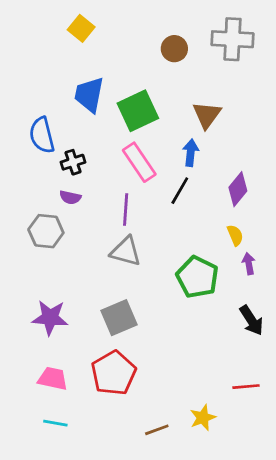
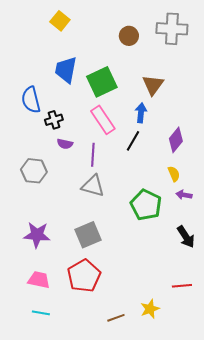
purple semicircle: (70, 197) -> (65, 144), moved
purple arrow: (249, 264) -> (184, 195), turned -70

